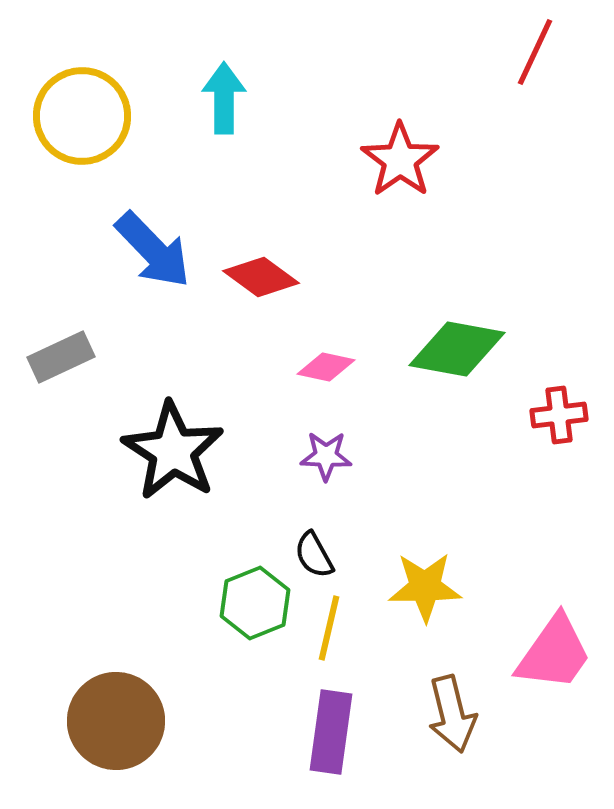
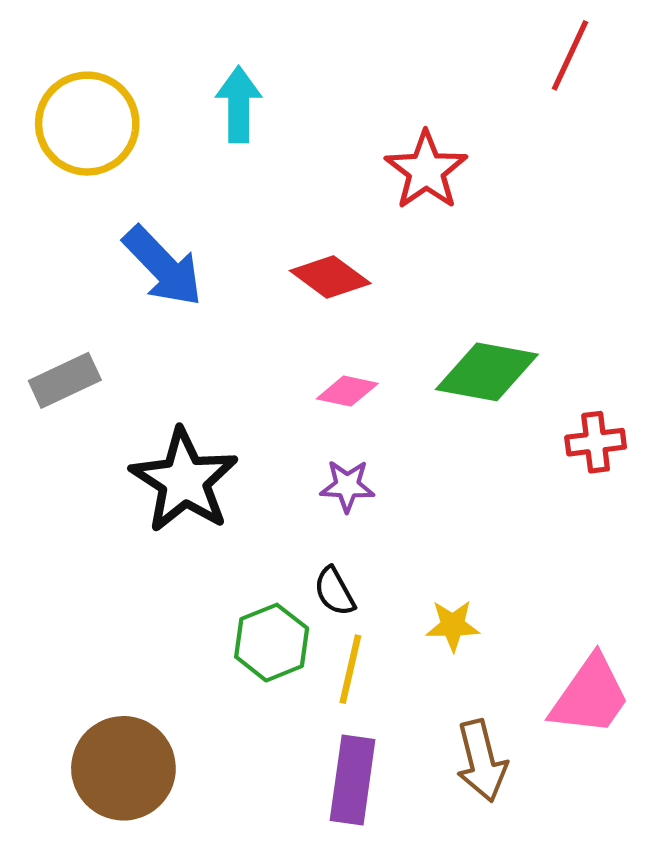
red diamond: (261, 277) -> (330, 277), moved
yellow star: (425, 587) -> (453, 625), size x0.7

